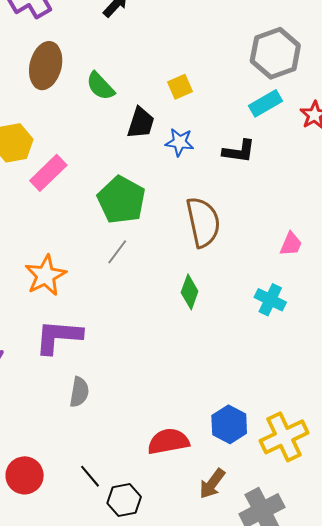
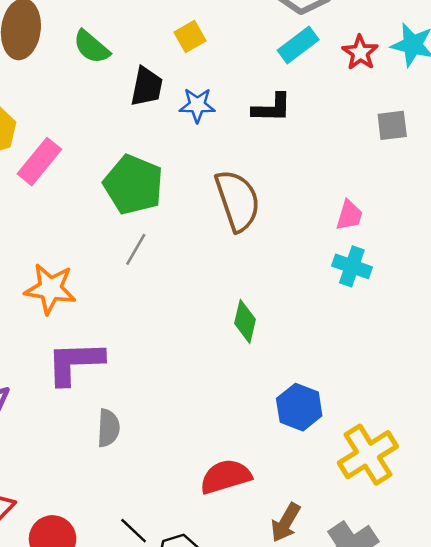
orange star: (46, 275) -> (50, 289), turned -30
green diamond: (190, 292) -> (245, 321), moved
cyan cross: (270, 300) -> (352, 266), moved
blue hexagon: (229, 424) -> (299, 407), moved

